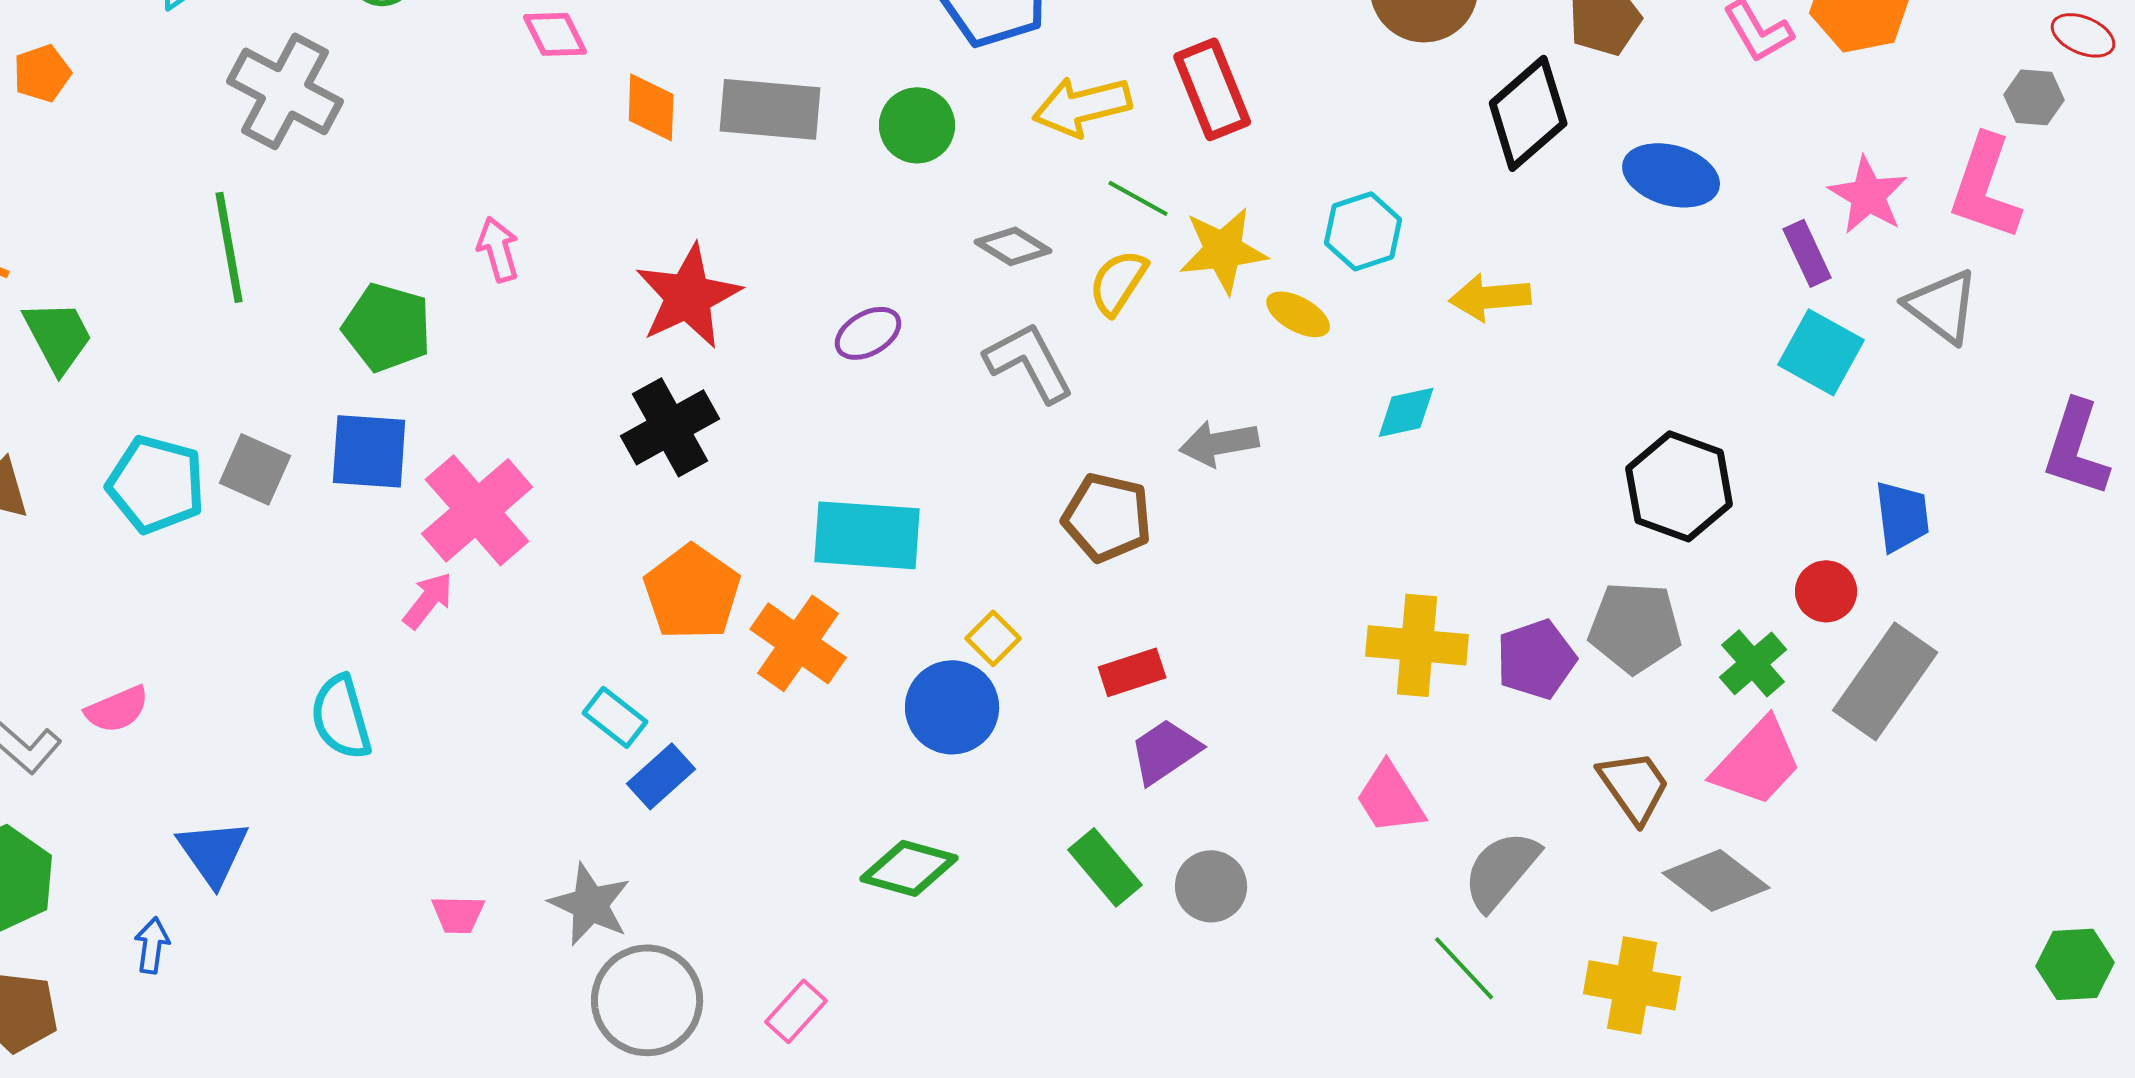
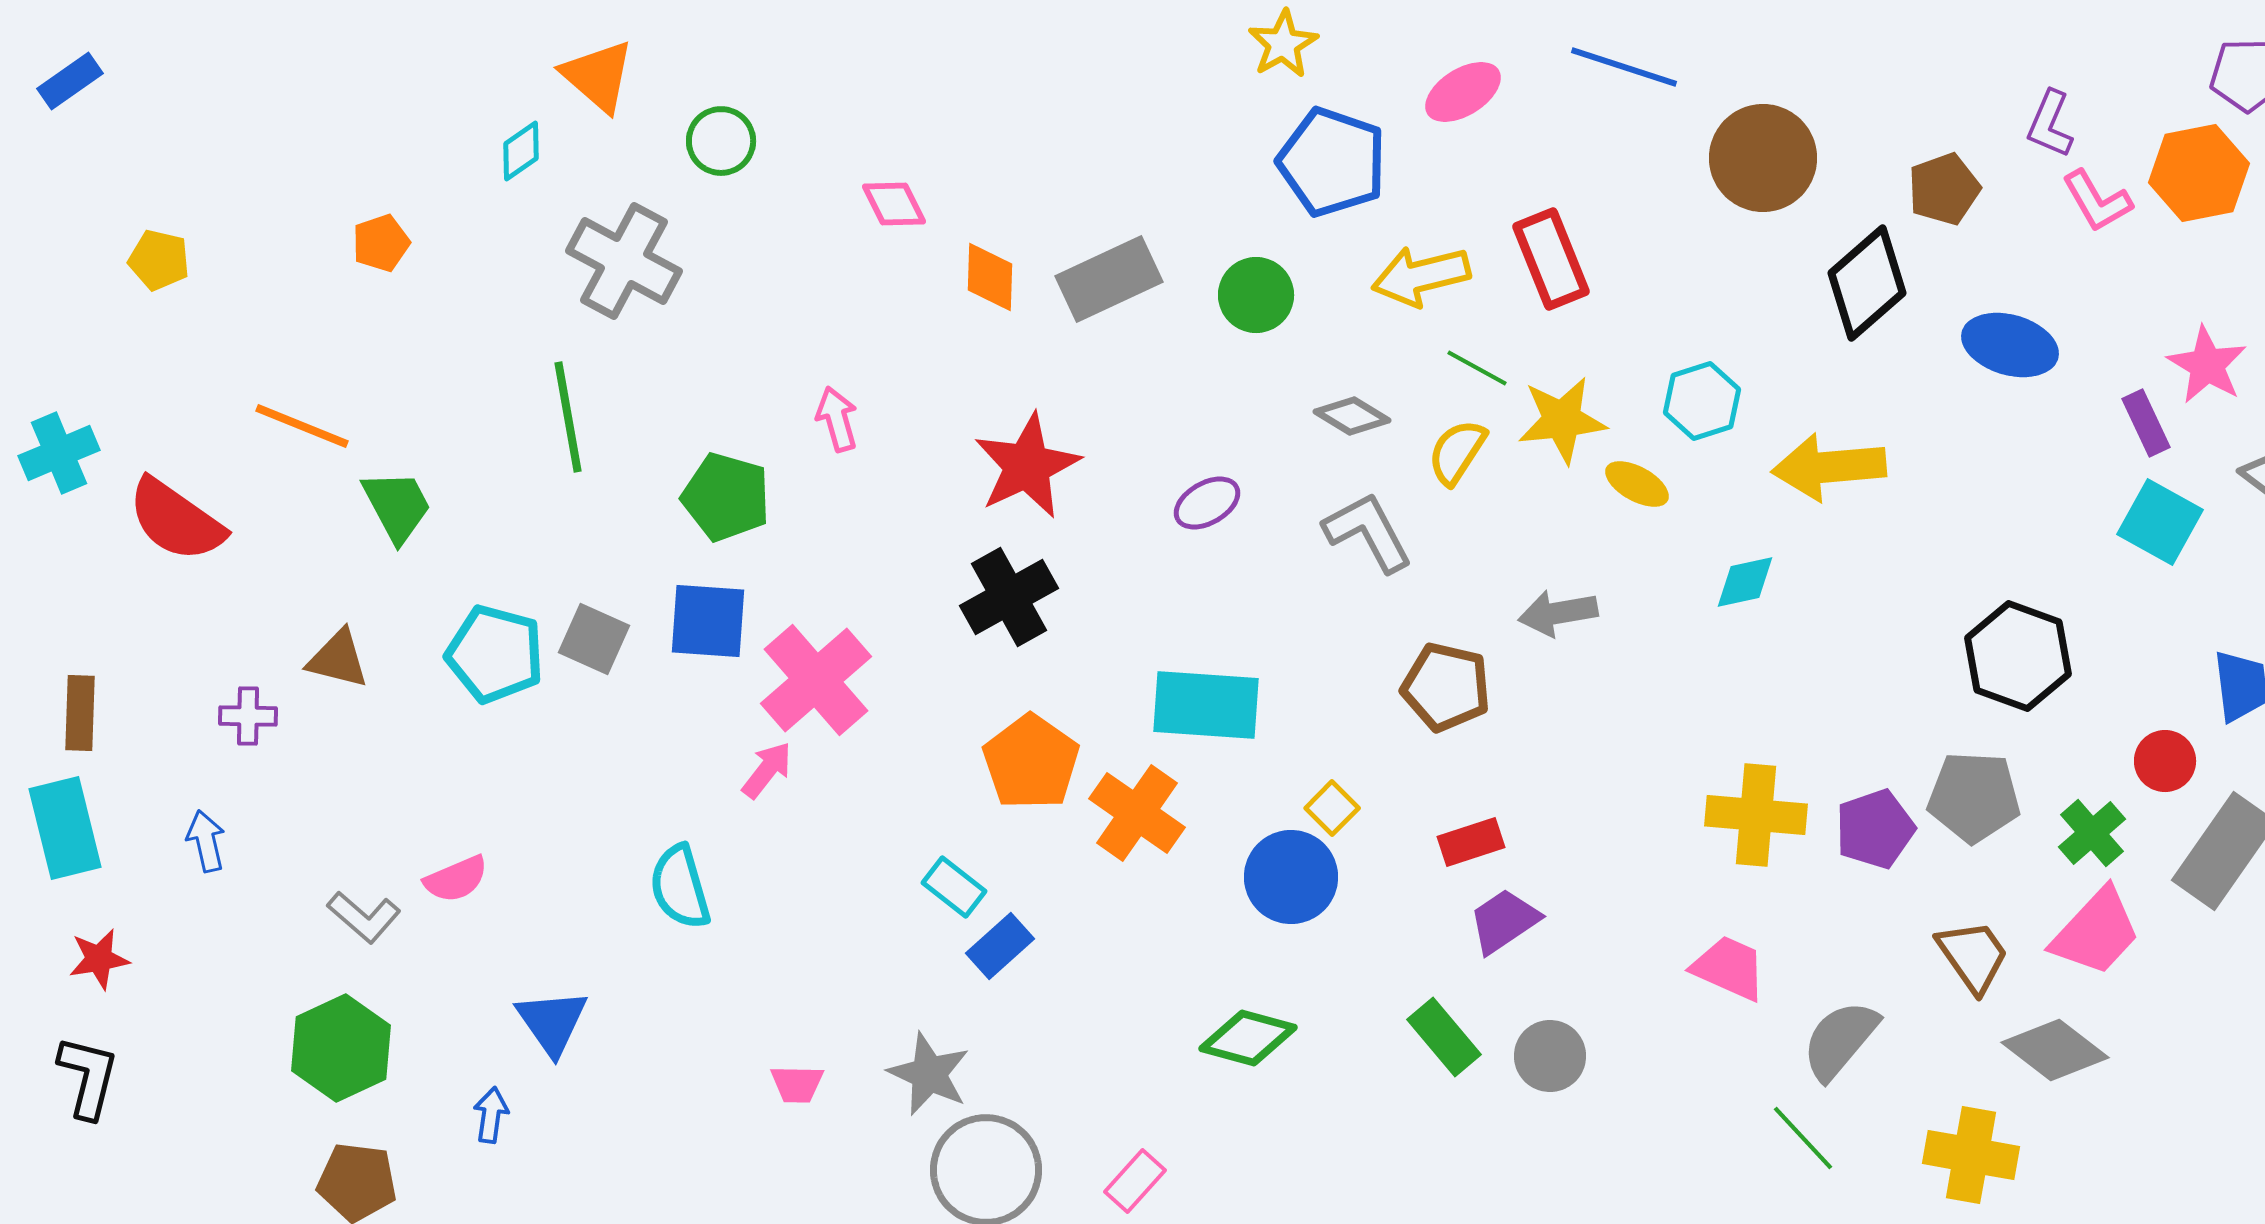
gray rectangle: (770, 109) -> (1109, 279), turned -30
yellow arrow: (1490, 297) -> (1829, 467), size x1.4
pink trapezoid: (1390, 798) -> (1729, 968), turned 146

